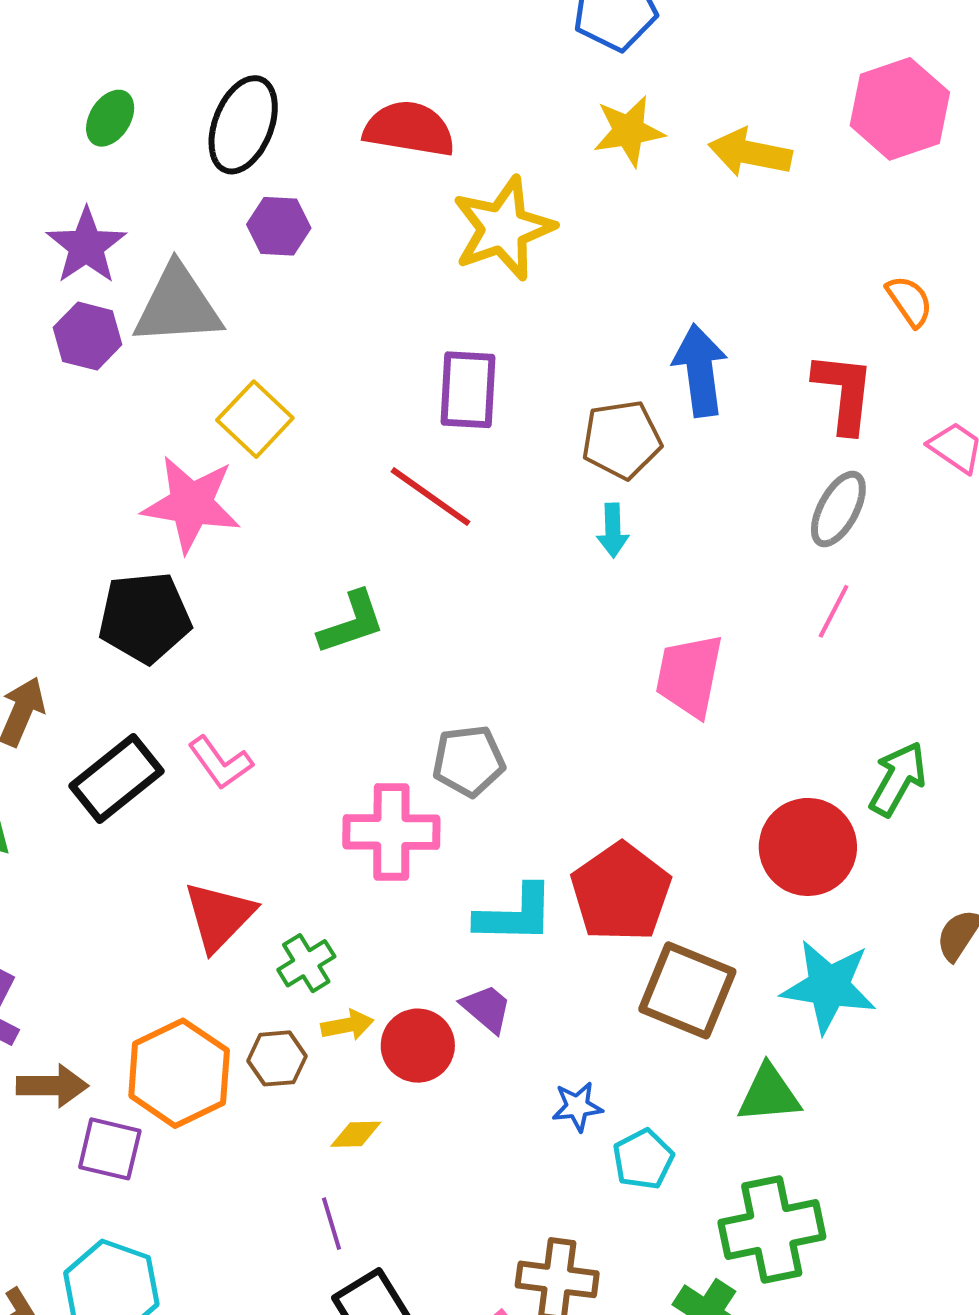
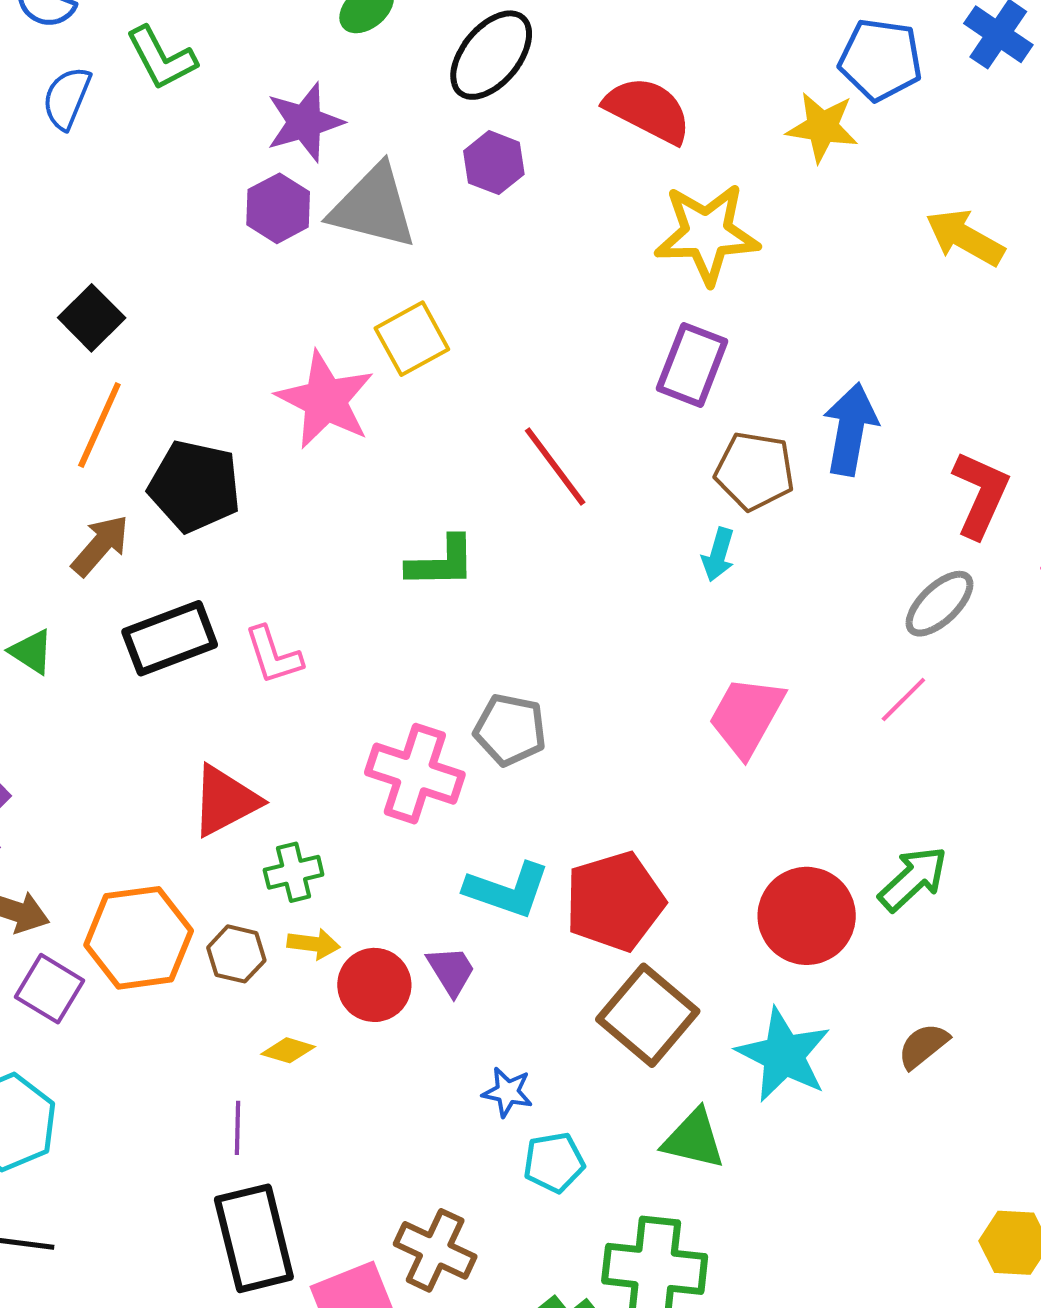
yellow star: (629, 131) -> (822, 127), moved
purple rectangle: (468, 390) -> (692, 365), moved
black pentagon: (145, 617) -> (195, 486), moved

